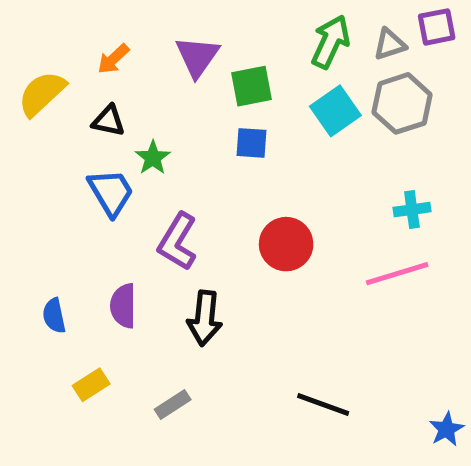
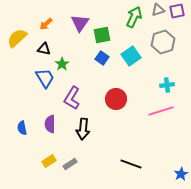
gray triangle: (390, 44) -> (158, 10), moved
cyan square: (335, 111) -> (131, 56), moved
blue square: (252, 143) -> (102, 58), turned 32
yellow rectangle: (91, 385) -> (49, 161), moved

